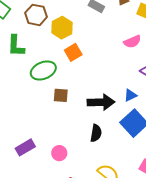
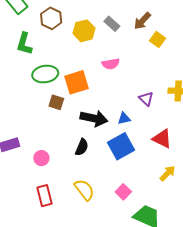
yellow hexagon: (62, 28) -> (84, 31), moved
pink semicircle: (132, 42) -> (111, 64), moved
orange square: (73, 52) -> (77, 82), moved, size x1.4

